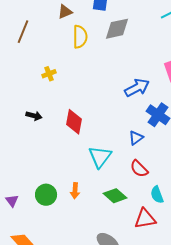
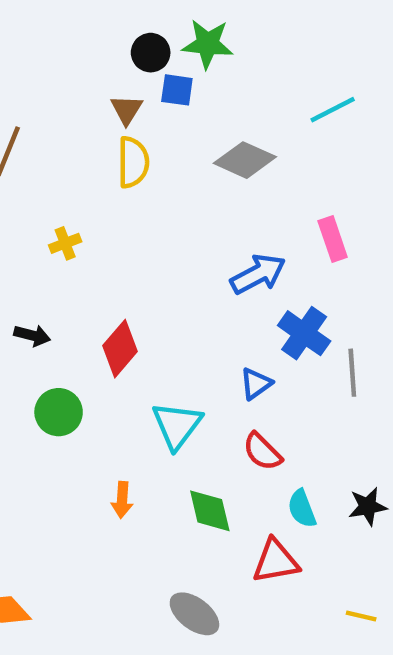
brown triangle: (65, 12) -> (127, 110), moved, turned -35
gray diamond: (117, 29) -> (245, 160), moved, turned 36
red diamond: (74, 122) -> (120, 349), turned 30
green circle: (46, 195) -> (59, 412), moved
green diamond: (115, 196) -> (210, 511), turned 35

